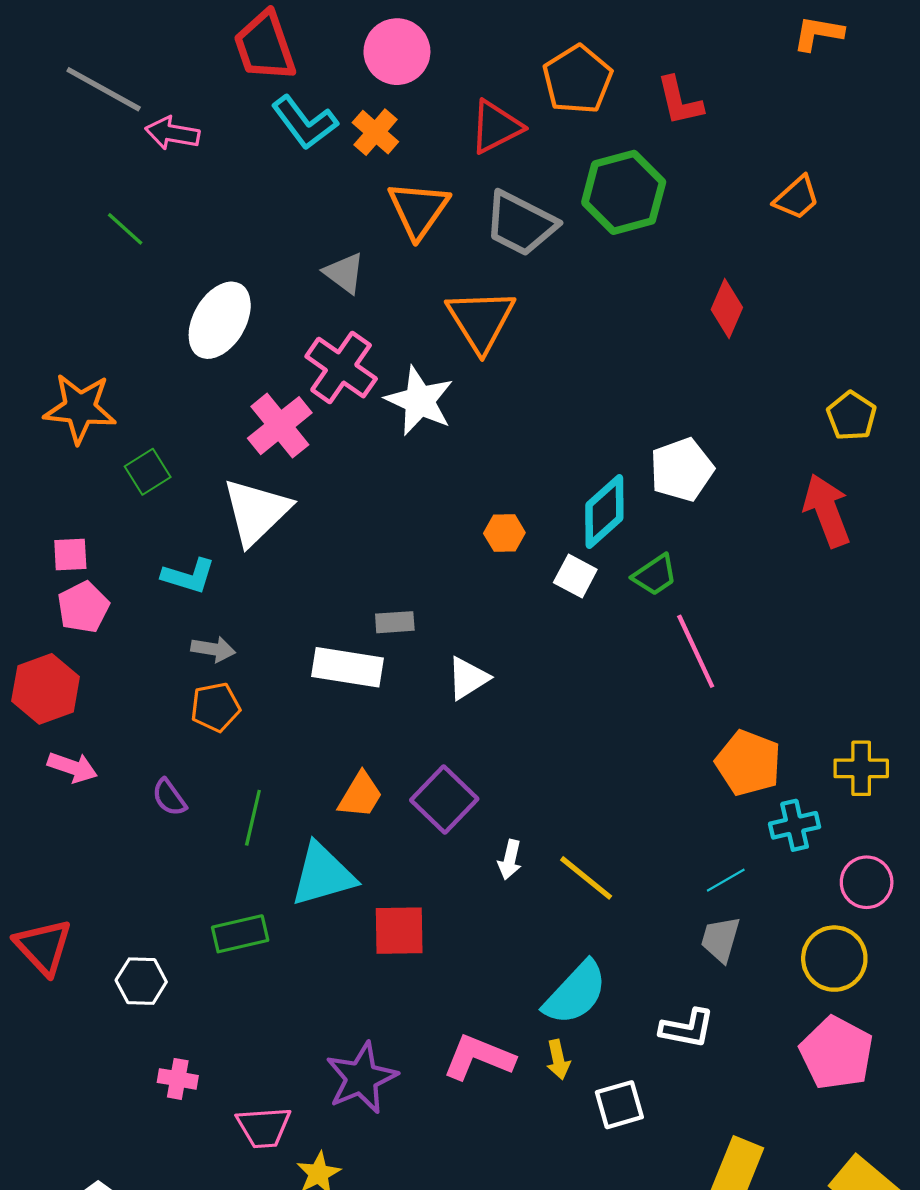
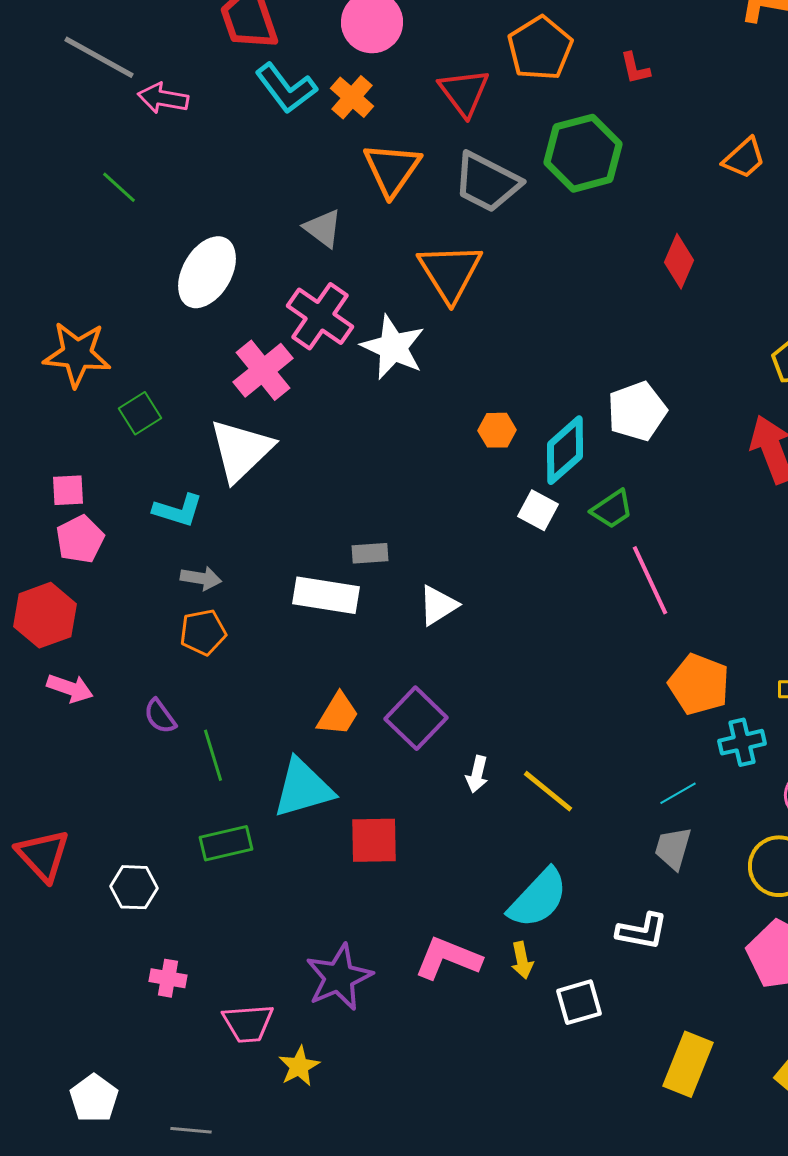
red L-shape: (680, 101) -> (635, 68), size x0.7
red triangle: (496, 127) -> (464, 92), turned -40
orange hexagon: (504, 533) -> (497, 430), moved
green line: (253, 818) -> (213, 755), moved, turned -30

